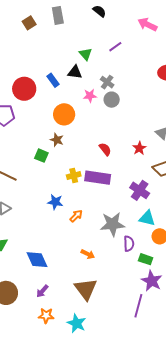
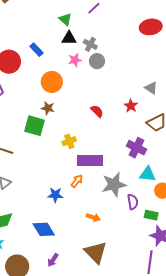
black triangle: (75, 72) -> (69, 38), moved
green square: (41, 156) -> (35, 126), size x1.5
purple rectangle: (98, 178) -> (90, 160), moved
blue star: (55, 202) -> (55, 195), moved

